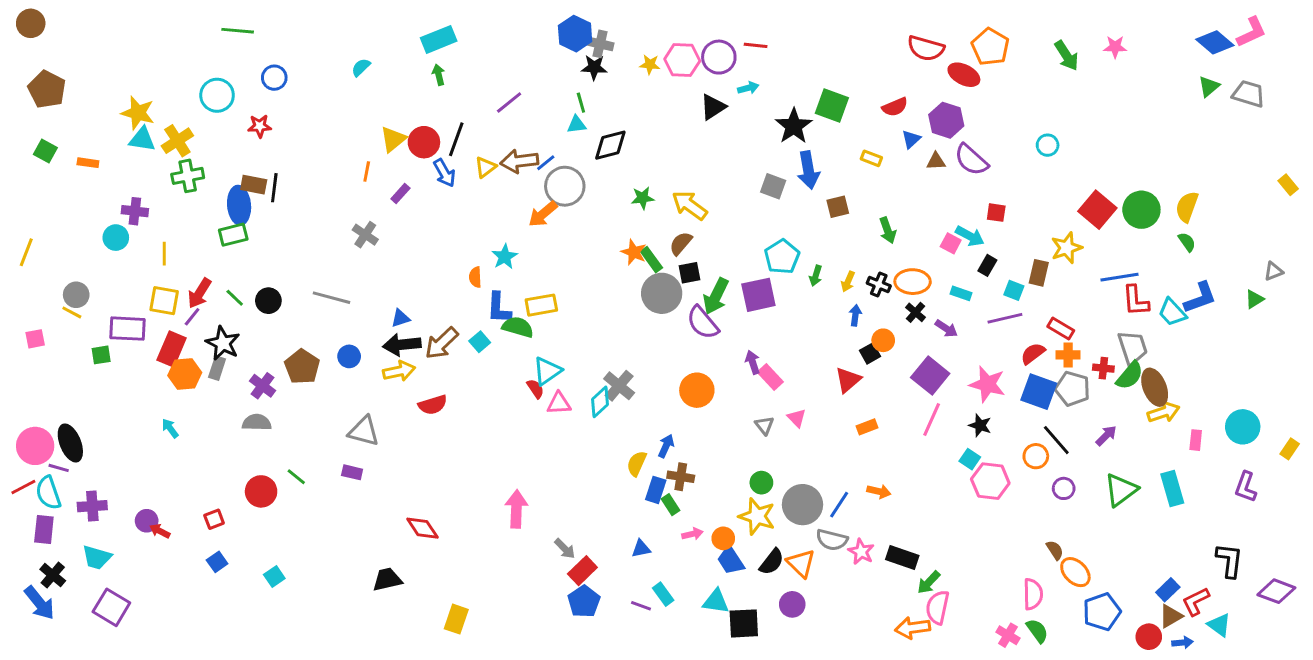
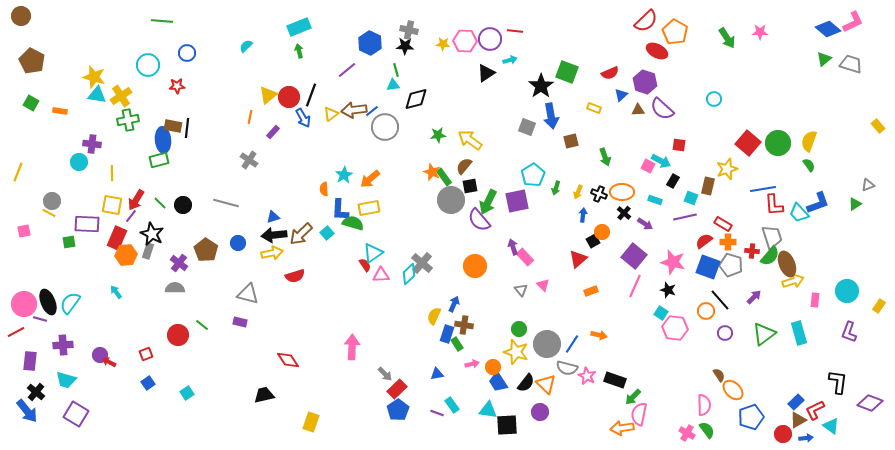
blue hexagon: (575, 34) -> (370, 43), moved
red semicircle: (926, 48) -> (646, 21), moved, turned -60
orange arrow: (543, 214) -> (370, 179), moved
cyan semicircle: (48, 493) -> (70, 303), moved, turned 55

